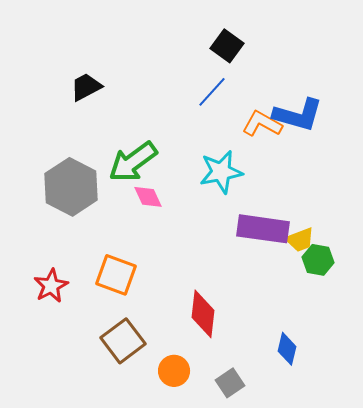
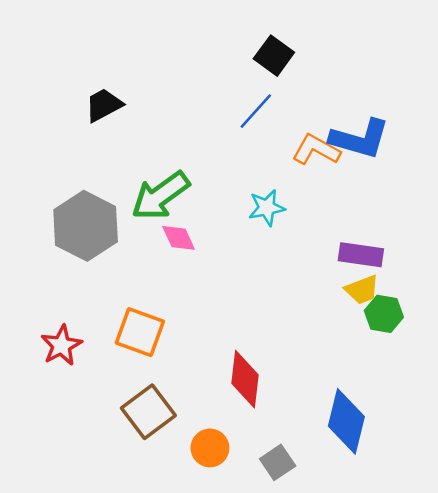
cyan star: (221, 172) -> (267, 208), size x0.7
purple rectangle: (263, 229) -> (361, 255), moved, size x0.7
blue diamond: (287, 349) -> (346, 421), size x1.6

